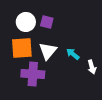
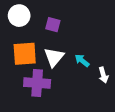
white circle: (26, 22) -> (19, 16), moved

